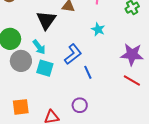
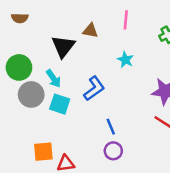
blue line: (88, 72) -> (111, 127), moved
purple circle: (80, 105) -> (113, 151), moved
orange square: (21, 107) -> (43, 152), moved

